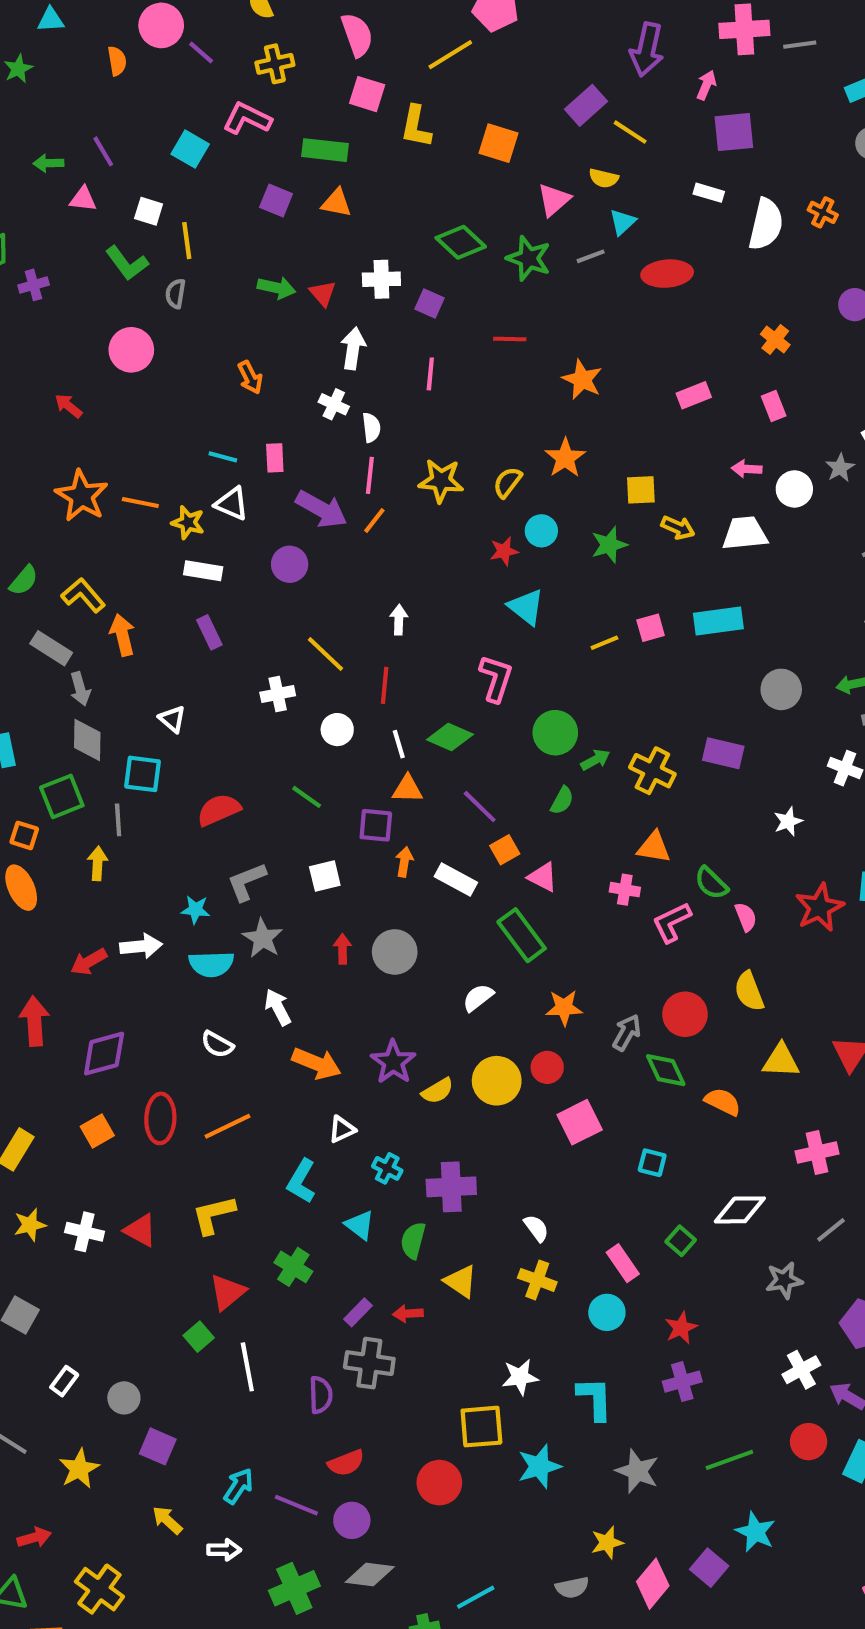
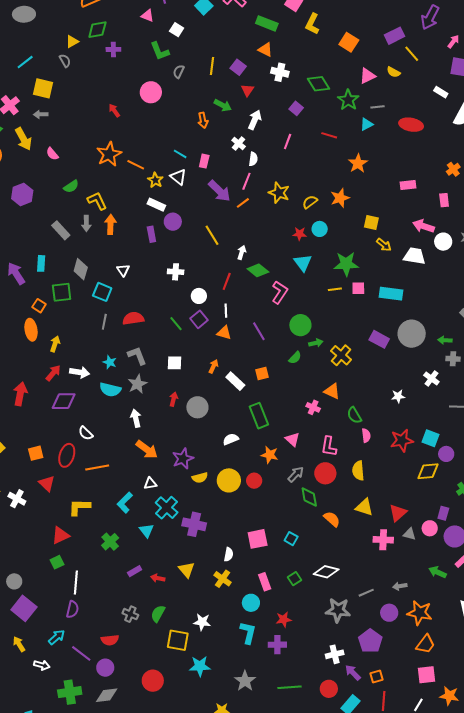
purple square: (276, 201) -> (238, 67), moved
cyan triangle: (623, 222) -> (367, 124), moved
yellow line: (187, 241) -> (212, 66), moved
white cross: (381, 279) -> (280, 72), moved
green arrow: (277, 288) -> (223, 105), moved
pink arrow: (747, 469) -> (423, 226), size x1.5
green star: (609, 545) -> (346, 264), moved, size x1.4
purple circle: (290, 564) -> (173, 222), moved
gray rectangle: (51, 648) -> (61, 230), moved
yellow line: (326, 654) -> (212, 235), moved
gray arrow: (80, 689) -> (86, 223), moved
gray circle: (781, 689) -> (412, 334), size x1.4
green diamond: (450, 737) -> (258, 270), moved
purple rectangle: (723, 753) -> (379, 339), moved
purple line: (480, 807) -> (259, 331), moved
gray line: (118, 820) -> (104, 322), moved
purple square: (376, 825) -> (199, 319), moved, turned 30
yellow arrow: (98, 863) -> (55, 344), moved
pink triangle: (543, 877) -> (292, 439), moved
gray L-shape: (247, 882) -> (137, 356), turned 75
pink L-shape: (672, 922) -> (329, 446), moved, turned -70
red arrow: (89, 962) -> (53, 373), turned 144
white semicircle: (217, 1044) -> (86, 433), moved
purple diamond: (104, 1054) -> (64, 401), moved
pink square: (580, 1122) -> (258, 539), moved
pink cross: (817, 1152) -> (383, 540), moved
cyan cross: (387, 1168) -> (167, 508), size x1.6
white semicircle: (536, 1228) -> (229, 554), turned 32
red triangle: (140, 1230) -> (47, 483), moved
green semicircle: (413, 1240) -> (158, 614), moved
gray star: (784, 1280) -> (338, 610), size x1.4
red triangle: (227, 1292) -> (60, 535), moved
gray cross: (369, 1363) -> (130, 614), moved, size x0.7
purple semicircle: (321, 1395) -> (72, 609), moved
cyan L-shape: (595, 1399) -> (248, 633), moved
purple square: (158, 1446) -> (24, 608), size x1.4
red circle: (439, 1483) -> (153, 681), moved
gray diamond: (370, 1575) -> (107, 695), turned -30

